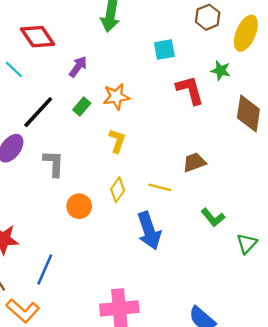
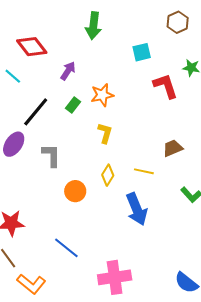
blue line: (45, 270) -> (66, 248), moved, turned -72

